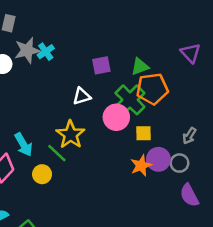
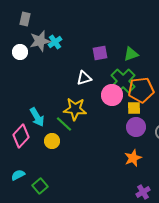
orange pentagon: (152, 89) -> (141, 90), moved
yellow star: (71, 135) -> (75, 109), turned -30
purple circle: (158, 159) -> (136, 127), moved
orange star: (141, 166) -> (133, 158), moved

